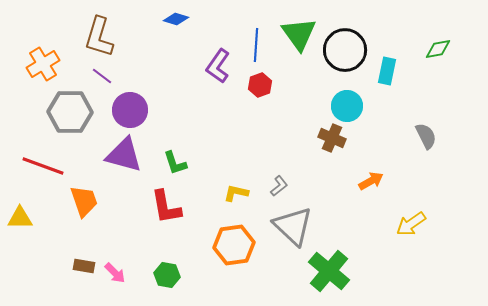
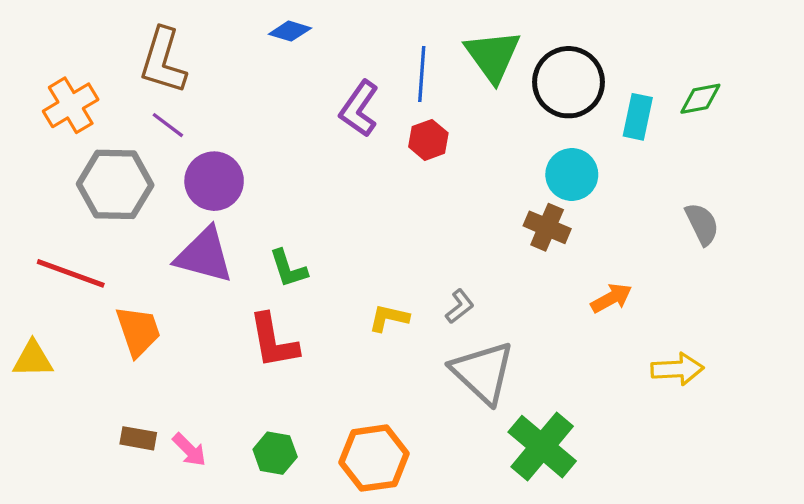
green diamond: (438, 49) -> (700, 99), moved
yellow arrow: (411, 224) -> (677, 369), turned -148
orange hexagon: (234, 245) -> (374, 458), moved

